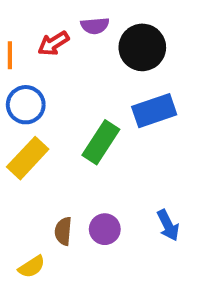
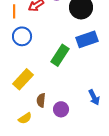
yellow rectangle: (28, 158) -> (23, 79), moved
purple circle: (105, 229) -> (61, 109), moved

